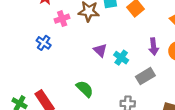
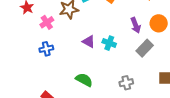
blue cross: (44, 43) -> (46, 49), moved, turned -32
gray rectangle: (145, 76) -> (145, 48), moved

